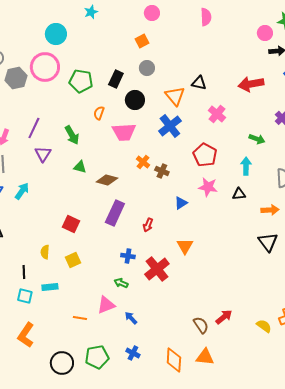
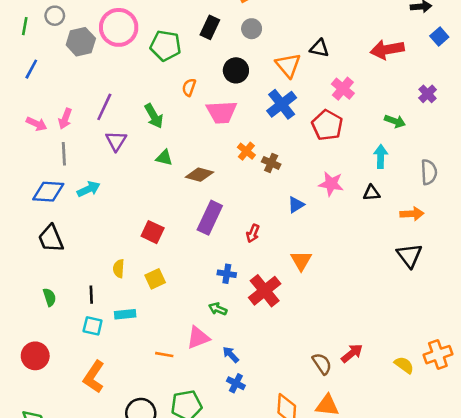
black rectangle: (116, 79) -> (210, 27), moved
red pentagon: (205, 155) -> (327, 125), moved
cyan arrow: (22, 191) -> (89, 189), turned 30
blue cross: (133, 353) -> (236, 383), moved

